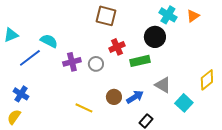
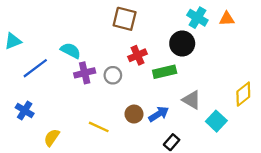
orange triangle: (193, 16) -> (227, 19), turned 32
cyan semicircle: (49, 41) -> (71, 51), moved
yellow semicircle: (14, 117) -> (52, 138), moved

